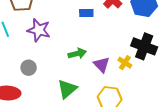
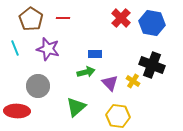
blue rectangle: (86, 13) -> (95, 54), moved
gray circle: (29, 68) -> (38, 86), size x1.5

